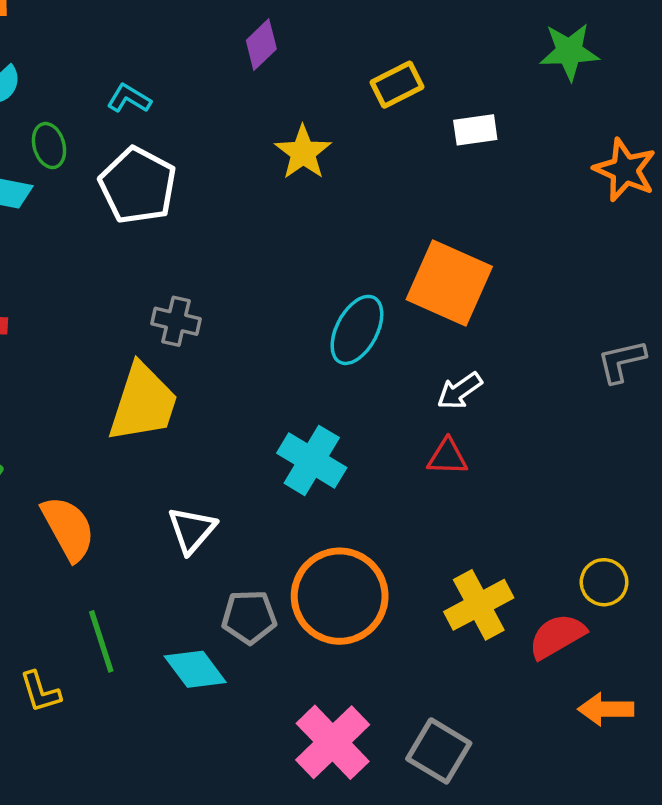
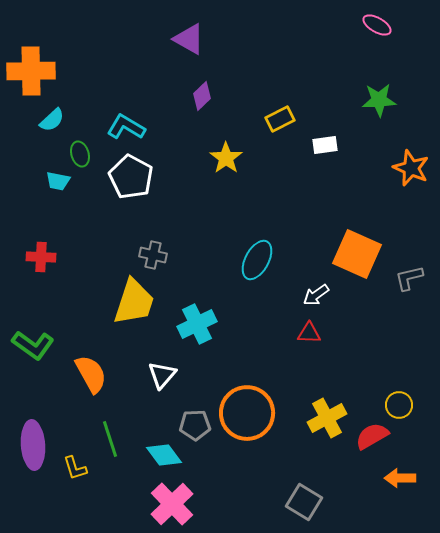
cyan L-shape: (129, 99) -> (126, 127), size x1.5
orange square: (449, 283) -> (357, 254), moved
cyan cross: (312, 460) -> (197, 324), moved, turned 33
pink cross: (333, 742) -> (172, 504), moved

